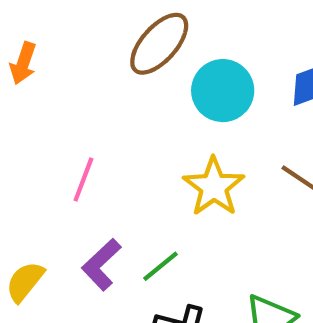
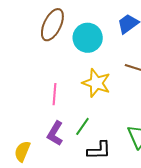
pink line: (83, 179) -> (54, 94), moved

